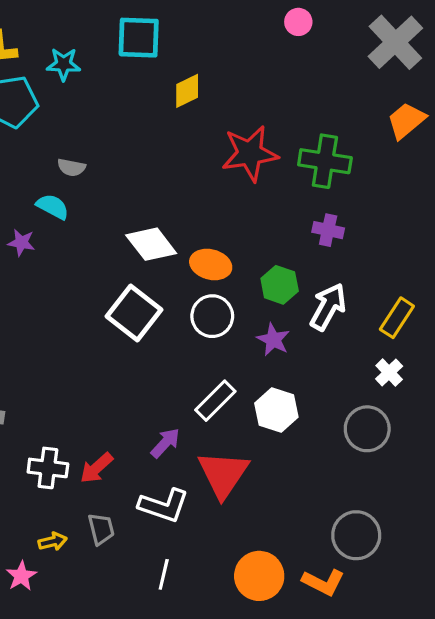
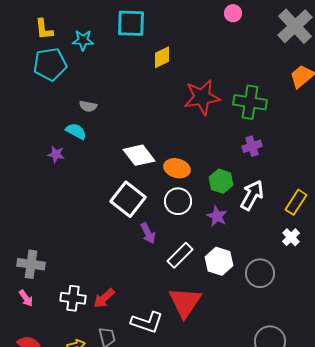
purple cross: (328, 230) -> (252, 146), turned -30
gray circle: (367, 429) -> (260, 273), moved
purple arrow: (165, 443) -> (148, 233), moved, turned 110

